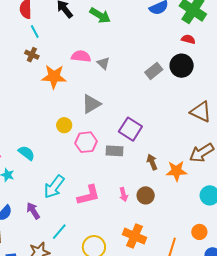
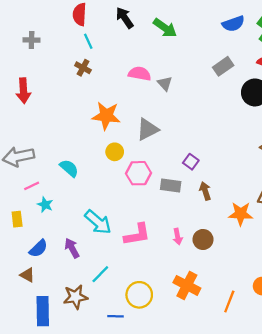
gray rectangle: (154, 71) -> (223, 66), moved
orange star: (54, 77) -> (106, 116), moved
purple square: (130, 129) -> (191, 162), size x0.6
cyan semicircle: (26, 153) -> (69, 168), moved
brown arrow: (152, 162) -> (205, 191), moved
cyan arrow: (54, 187) -> (98, 222), turned -90

